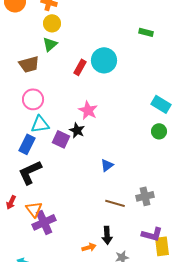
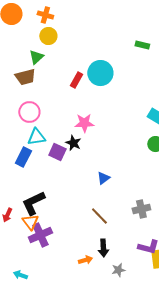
green triangle: (50, 44) -> (36, 57), moved
pink star: (88, 110) -> (84, 123), turned -30
black L-shape: (30, 172) -> (33, 203), moved
brown line: (115, 203) -> (99, 216), moved, turned 30

